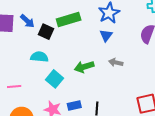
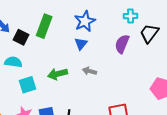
green rectangle: (69, 19) -> (44, 26), turned -55
cyan square: (54, 79) -> (27, 85), turned 30

